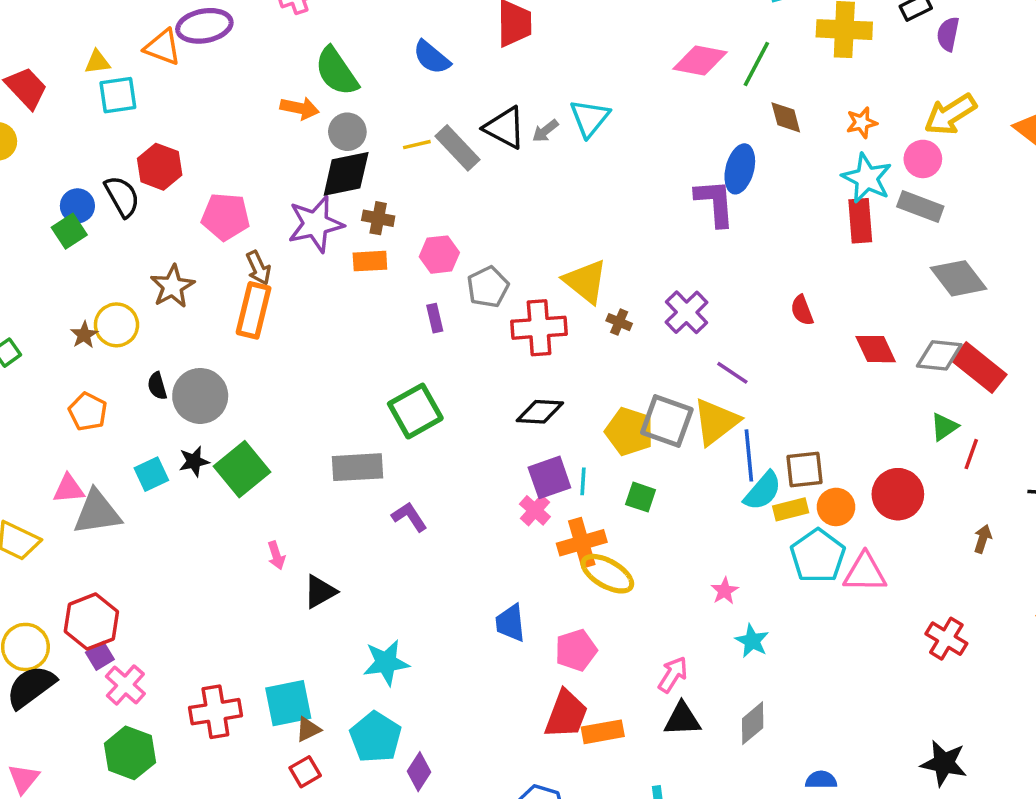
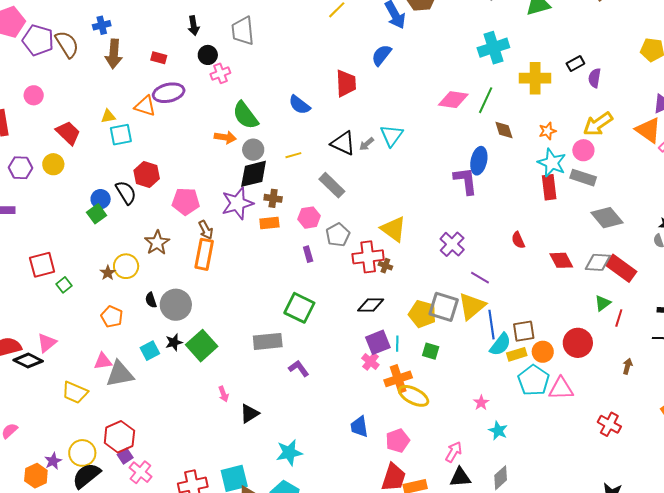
gray rectangle: (458, 148) -> (332, 185), moved
brown cross: (619, 322) -> (385, 266), moved
green square: (415, 411) -> (299, 308), turned -32

